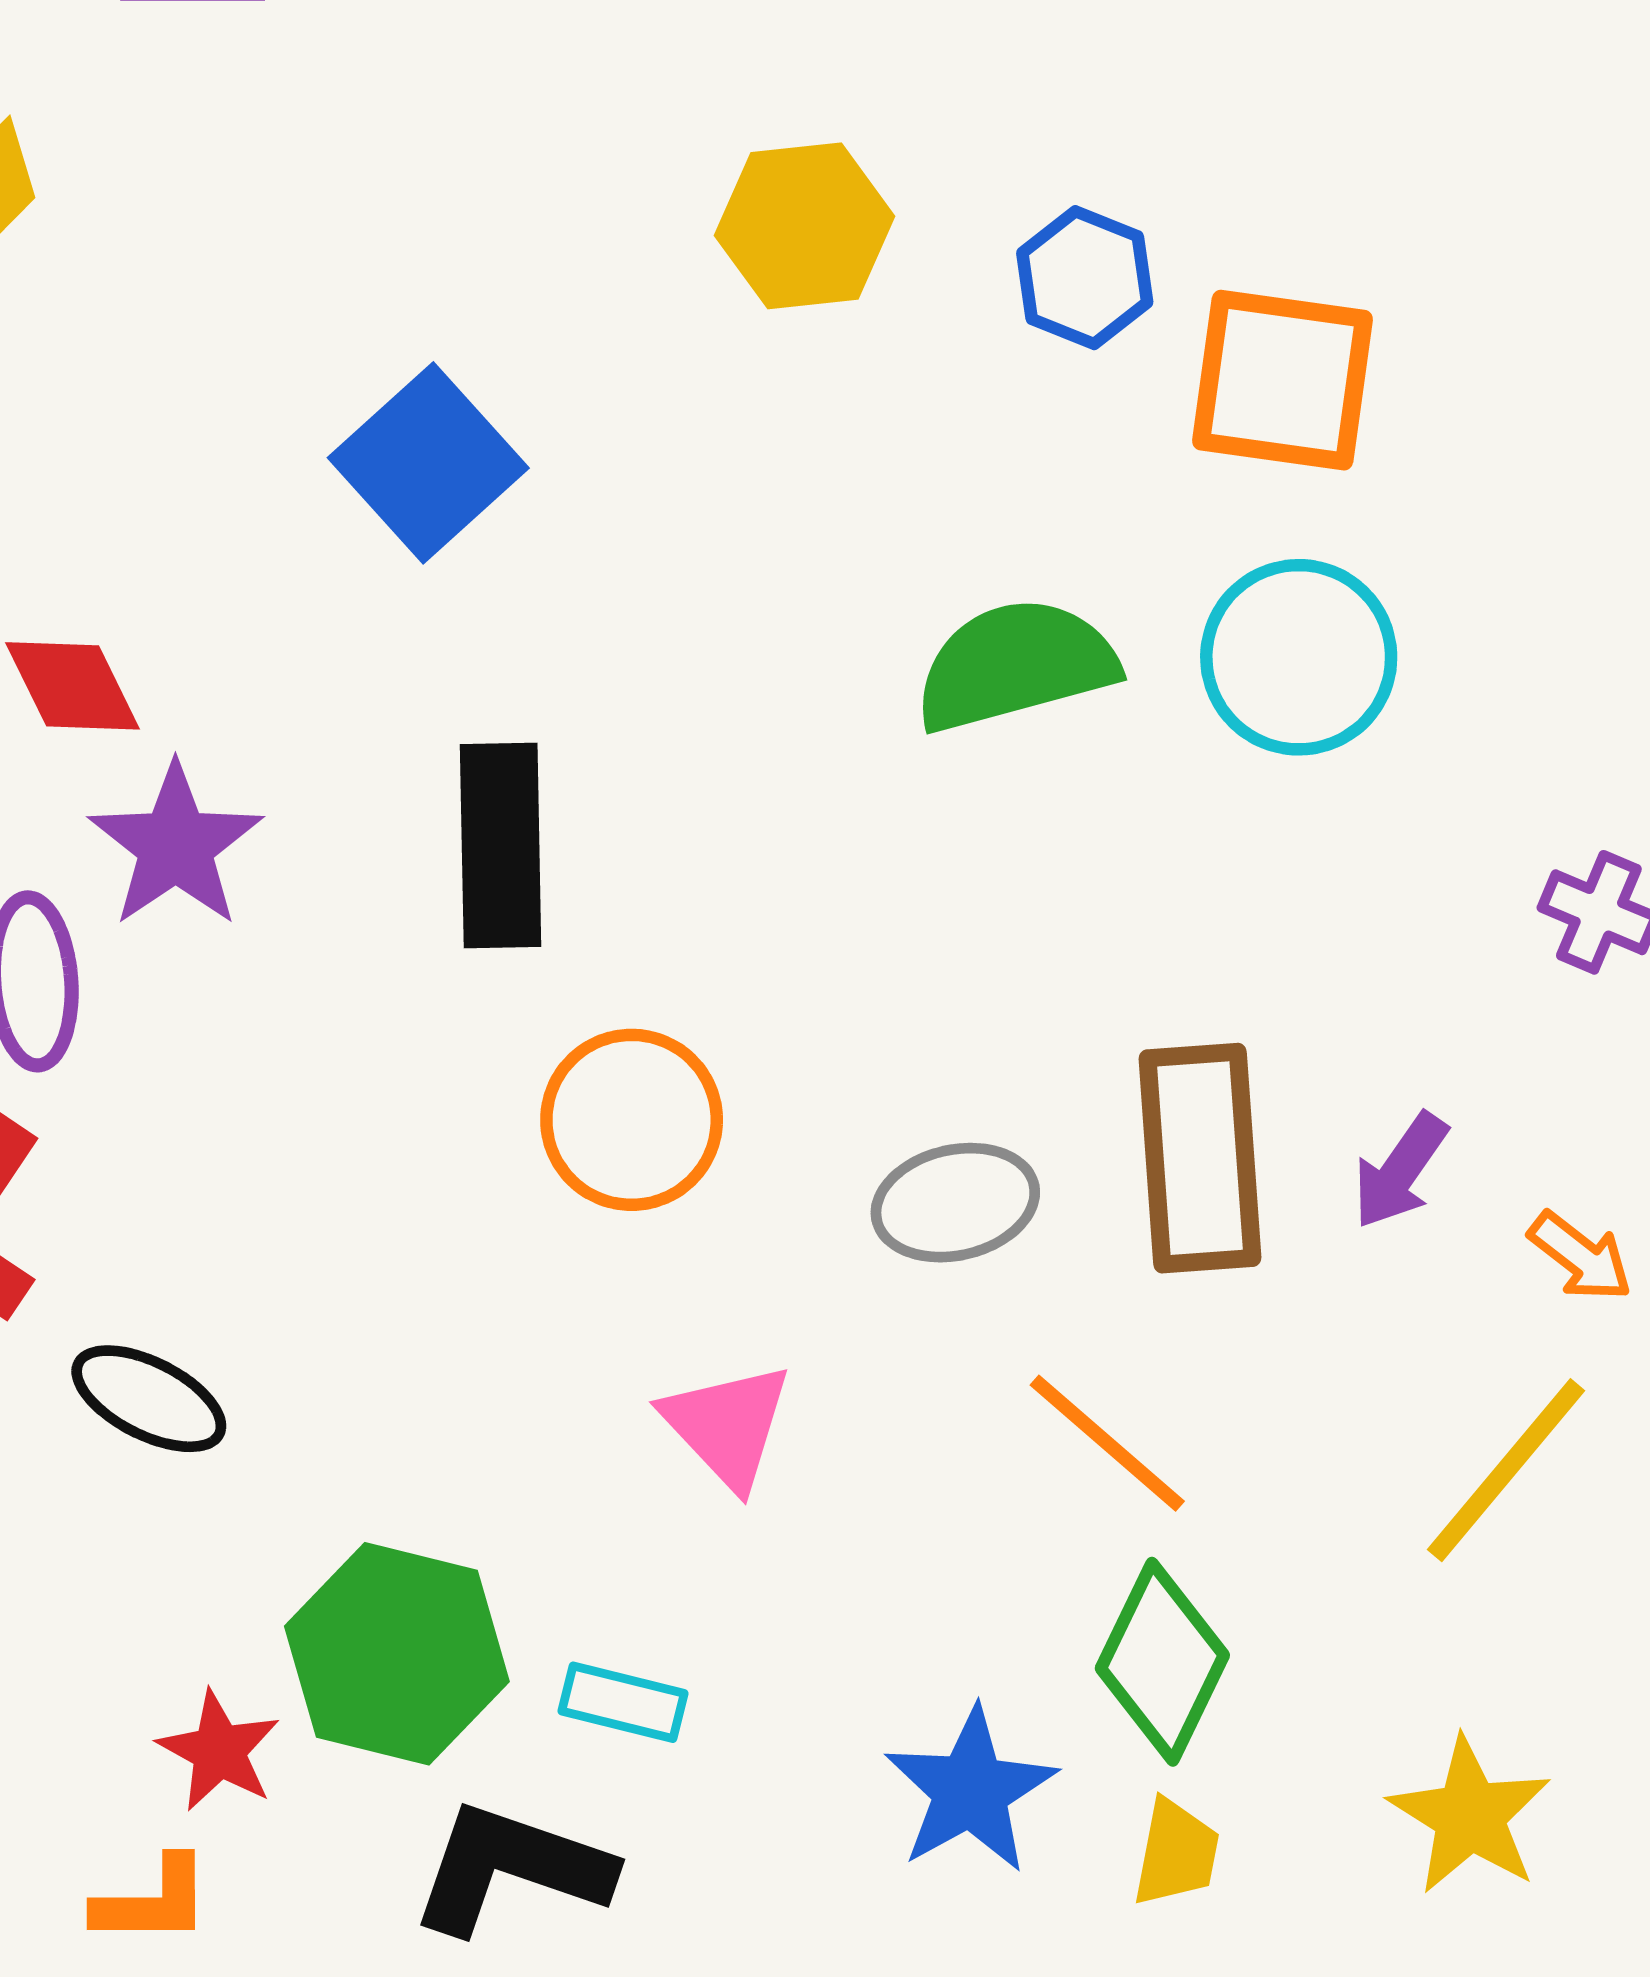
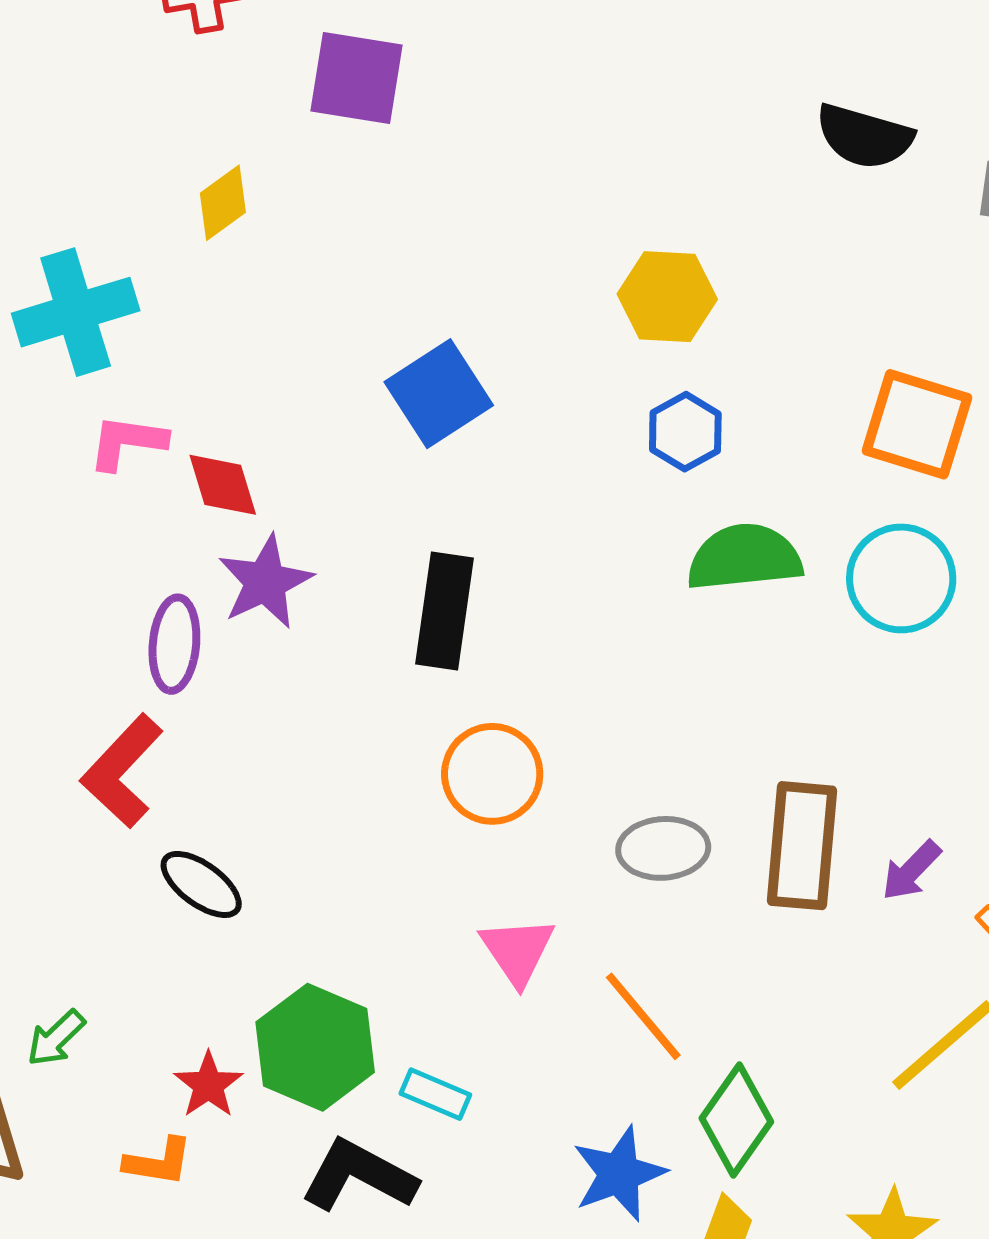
blue hexagon: (1085, 278) -> (685, 432), moved
orange line: (1107, 1443) -> (643, 1016), moved

